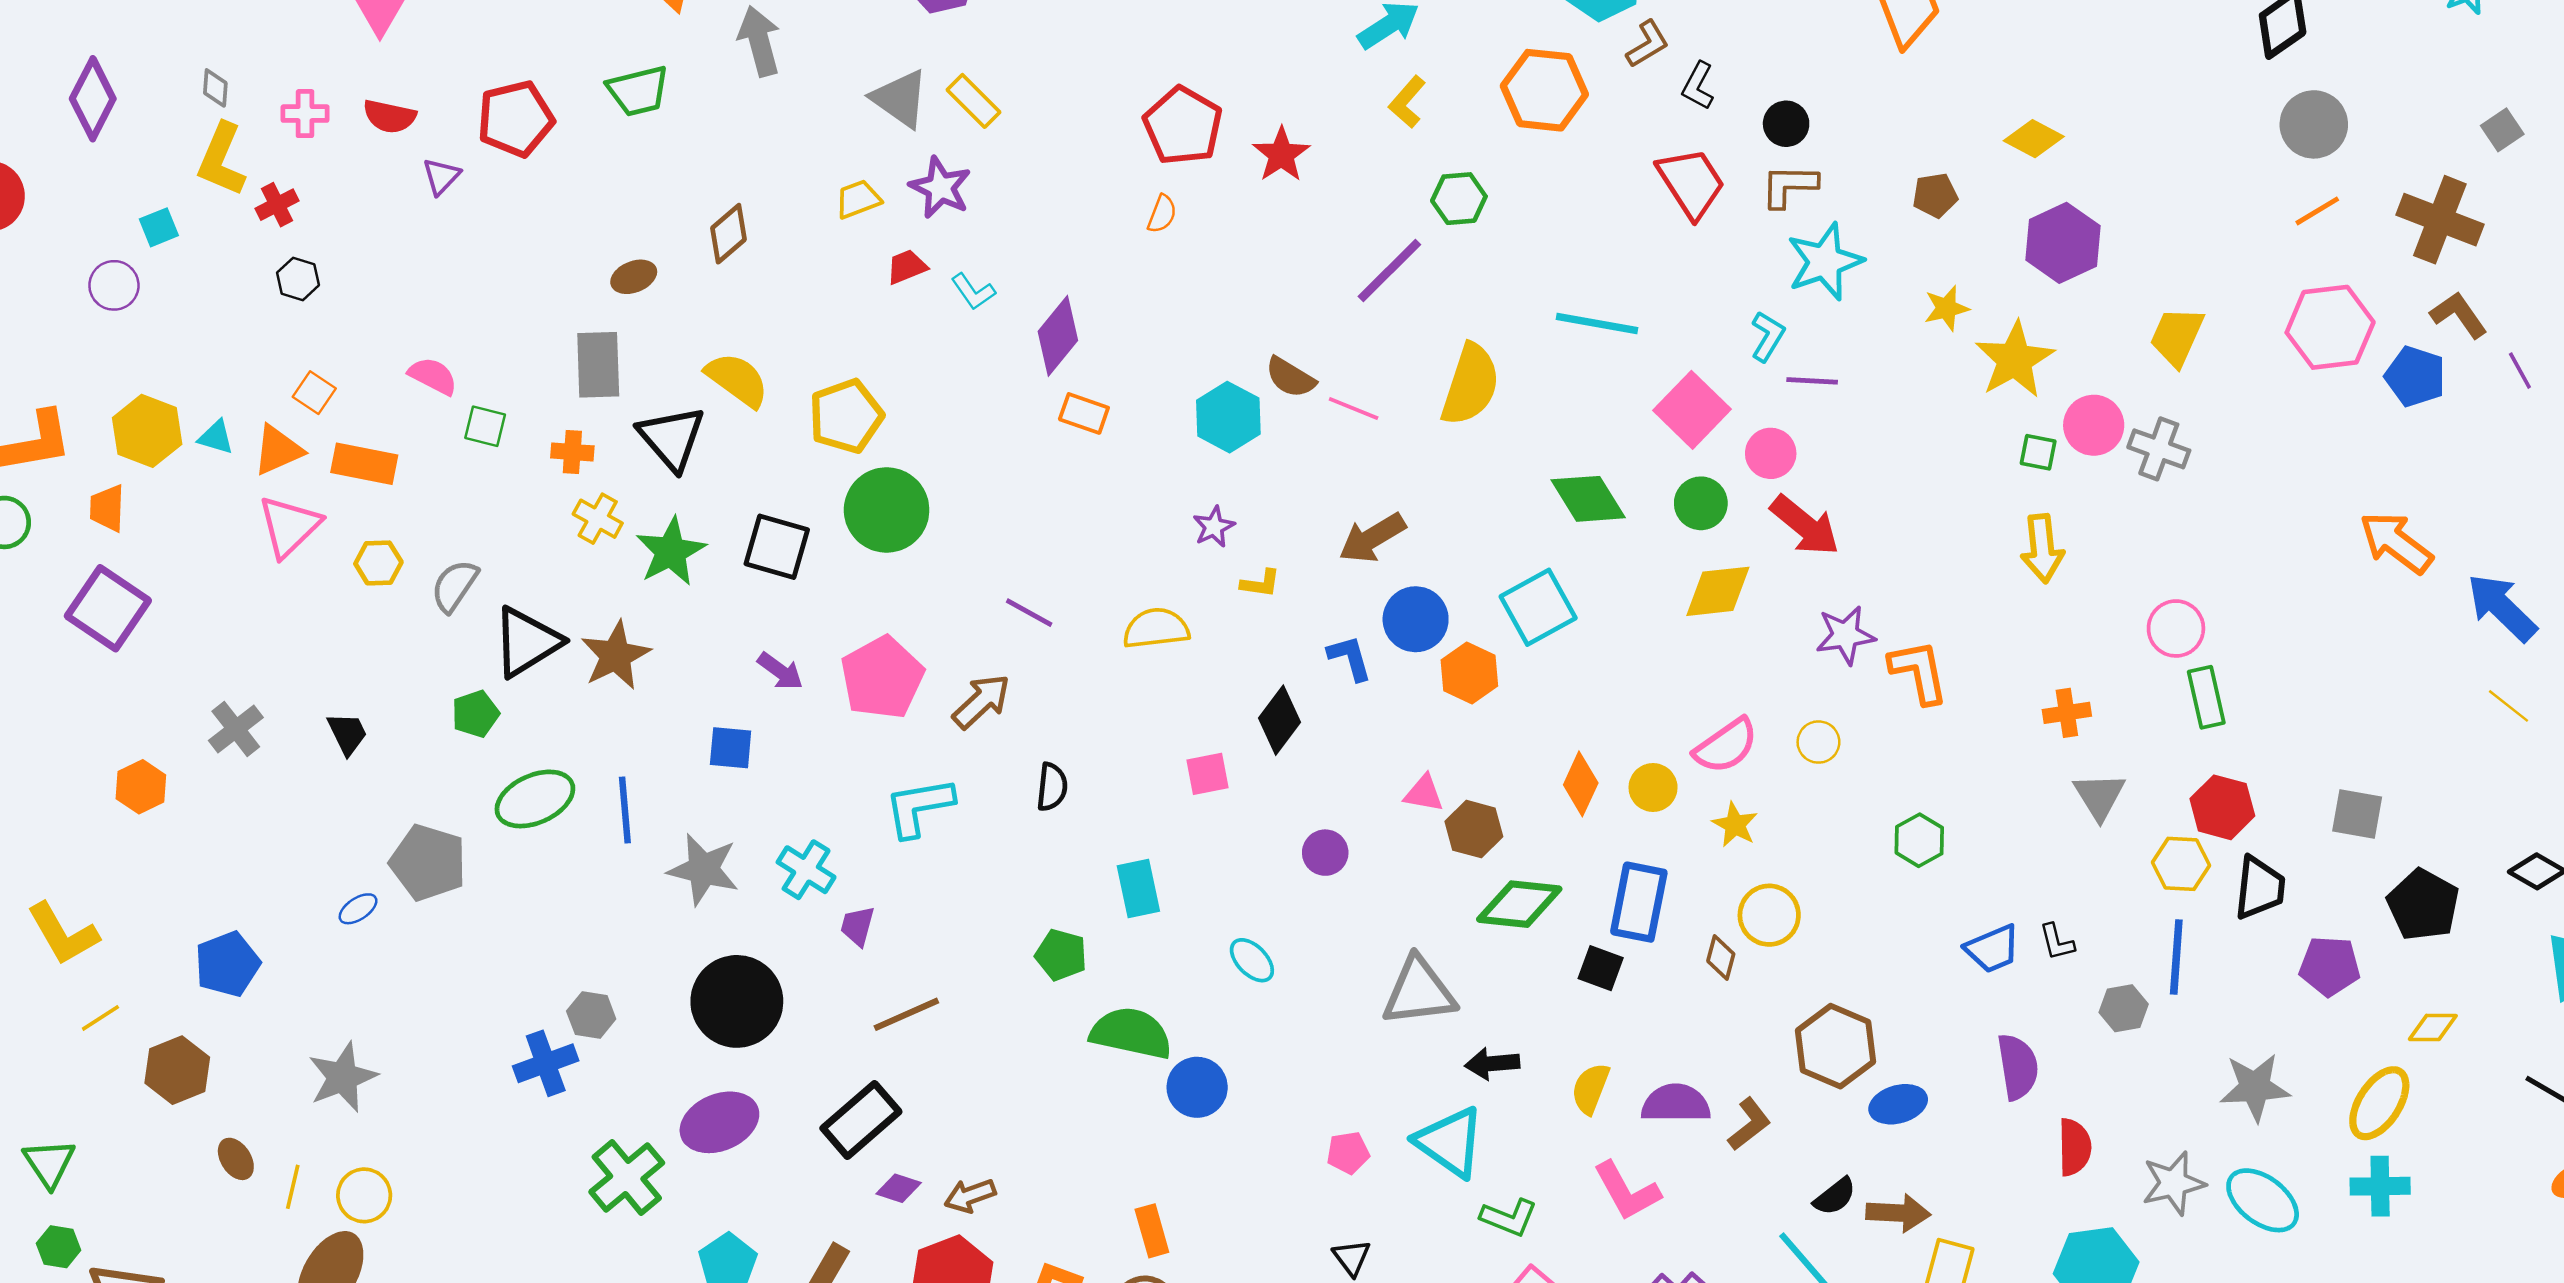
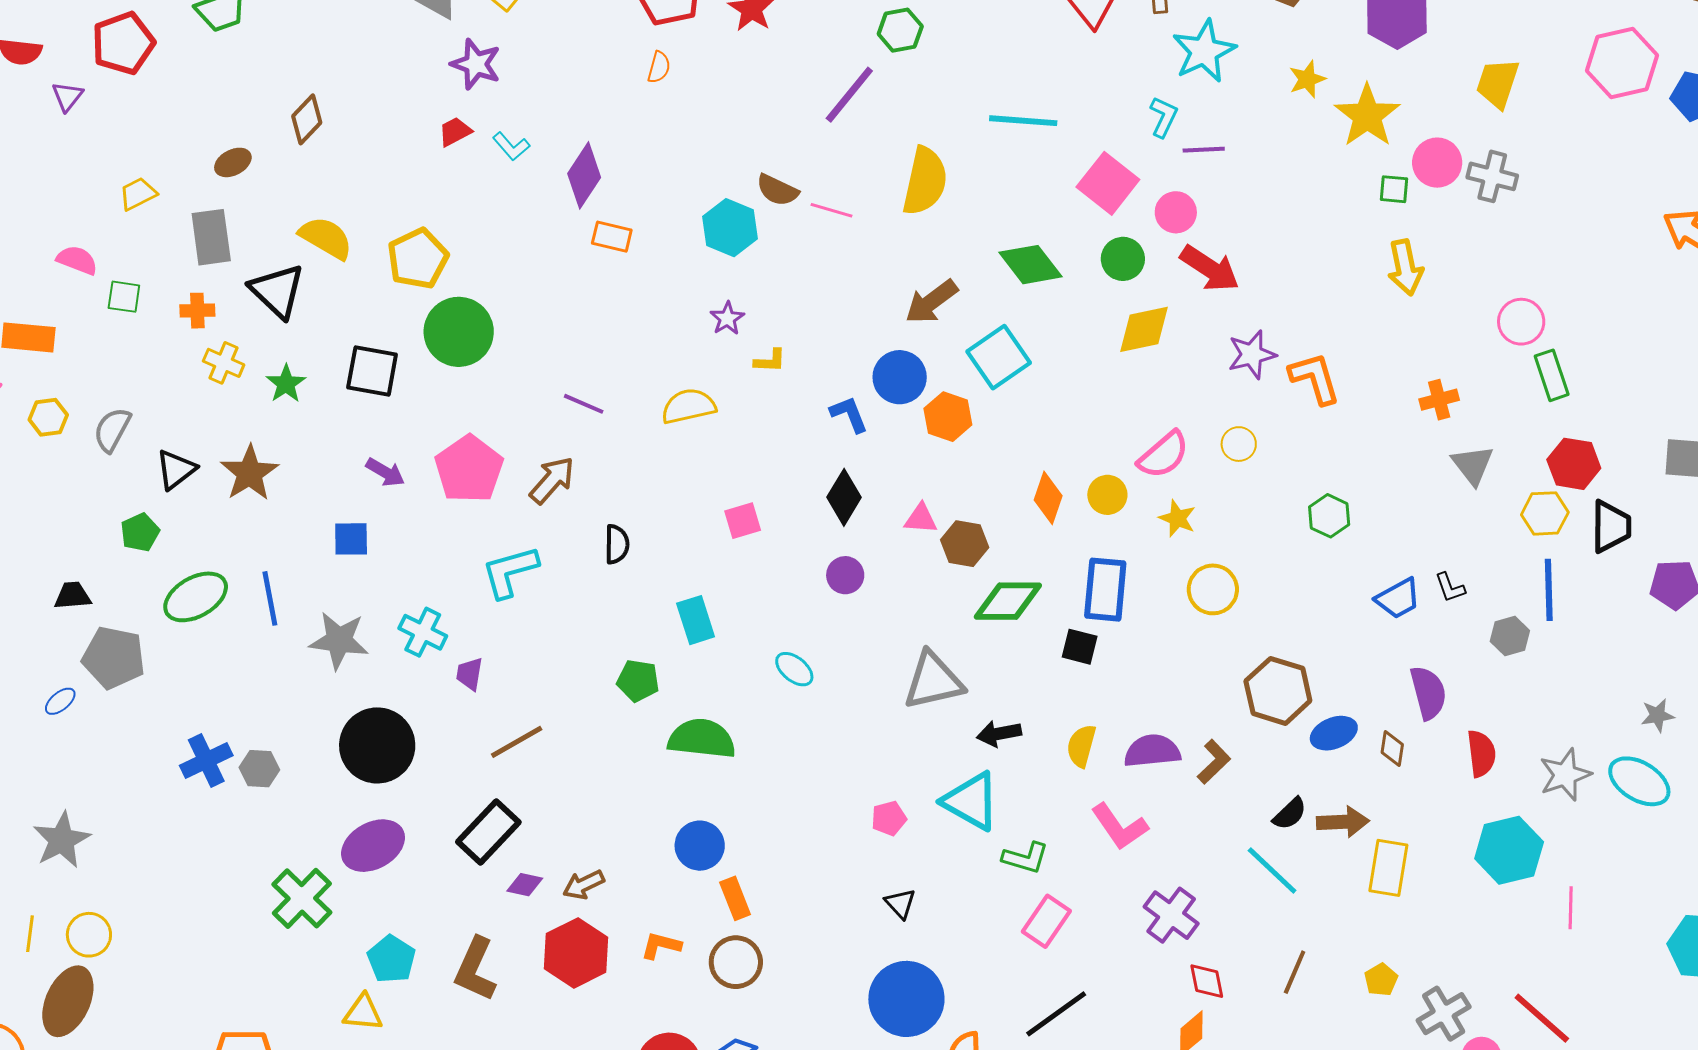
yellow trapezoid: (858, 199) -> (138, 194), moved
brown arrow: (1372, 538) -> (931, 302), moved
green star: (671, 552) -> (286, 384), size x0.7
black triangle: (527, 642) -> (176, 469), size x0.7
black diamond: (1280, 720) -> (844, 497), moved
black trapezoid: (347, 734) -> (73, 596), moved, turned -63
brown diamond: (1721, 958) -> (1392, 748), moved
blue cross: (546, 1063) -> (206, 760), moved
blue circle: (1197, 1087) -> (700, 846), moved
gray star: (2255, 1087) -> (1657, 715), moved, size x0.6

